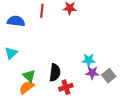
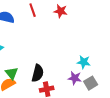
red line: (42, 11) -> (33, 10), turned -32
cyan star: (89, 60) -> (84, 62), moved

